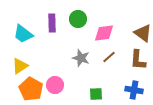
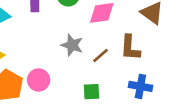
brown line: (109, 57) -> (100, 55), moved
brown L-shape: (138, 60) -> (130, 48), moved

